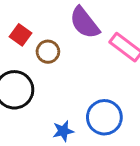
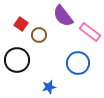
blue circle: (104, 117) -> (78, 63), moved

